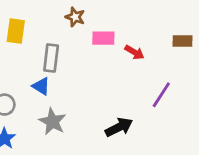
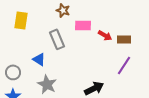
brown rectangle: (183, 41) -> (124, 39), moved
gray rectangle: (51, 58) -> (57, 39), moved, turned -30

